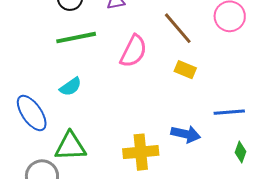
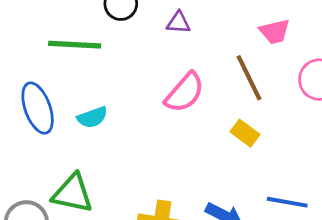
green line: (76, 38) -> (75, 45), moved
blue ellipse: (32, 113) -> (38, 108), moved

